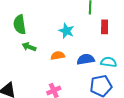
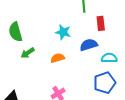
green arrow: (29, 47) -> (28, 53), turned -48
blue semicircle: (86, 59) -> (89, 45), moved

